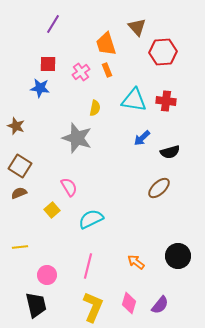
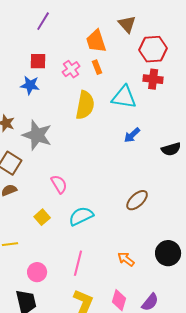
red cross: (166, 101) -> (153, 79), moved
yellow semicircle: (95, 108) -> (85, 105), size x1.8
gray star: (77, 138) -> (37, 135), moved
black semicircle: (170, 152) -> (171, 149), moved
brown ellipse: (159, 188) -> (137, 200), moved
yellow square: (52, 210) -> (42, 217), moved

